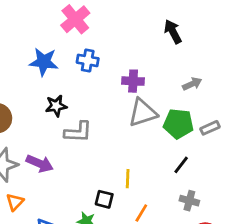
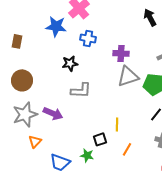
blue star: (44, 62) -> (56, 26), moved
black star: (56, 106) -> (70, 63), moved
black square: (104, 199) -> (100, 139), turned -32

